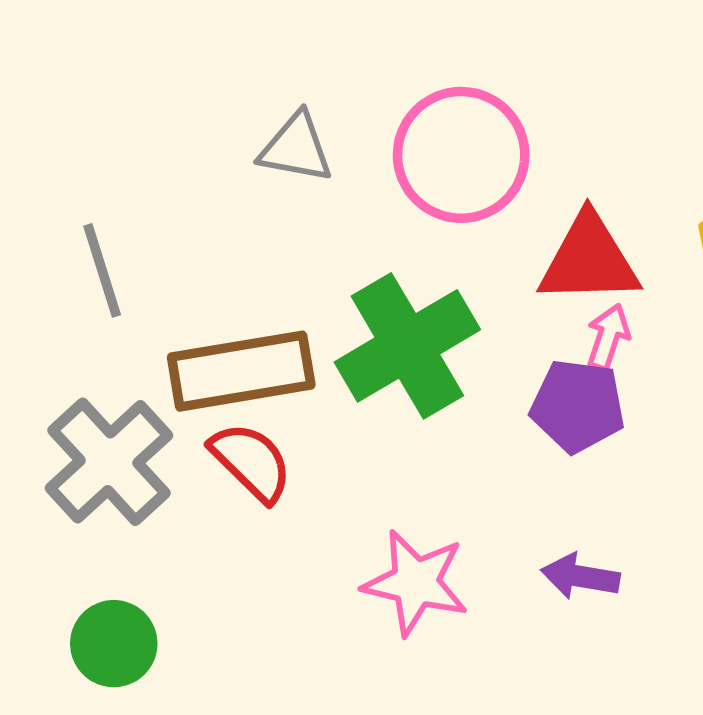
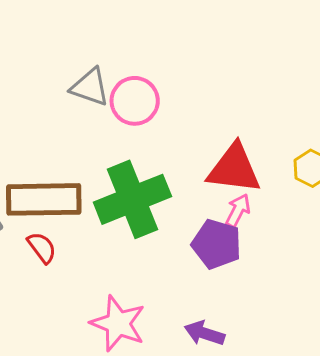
pink circle: (461, 155) -> (135, 101), moved, size x0.7
red semicircle: (251, 462) -> (42, 248), size x0.7

